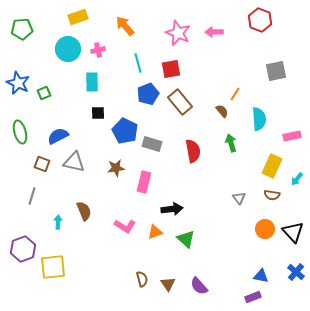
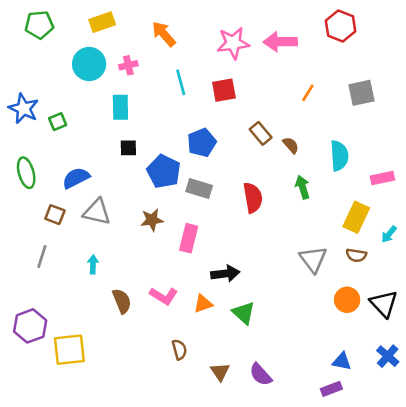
green pentagon: (22, 29) -> (39, 25), moved
pink arrow: (214, 32) -> (280, 42), size x1.4
pink star: (178, 33) -> (233, 43), turned -30
blue pentagon: (148, 94) -> (202, 143), moved
orange line: (235, 94) -> (308, 93), moved
brown rectangle: (180, 102) -> (261, 133), moved, size x0.7
gray triangle: (239, 198) -> (313, 259), size x1.6
brown semicircle: (84, 211) -> (122, 301), moved
cyan arrow: (58, 222) -> (93, 264), moved
brown semicircle: (142, 279) -> (179, 350), moved

